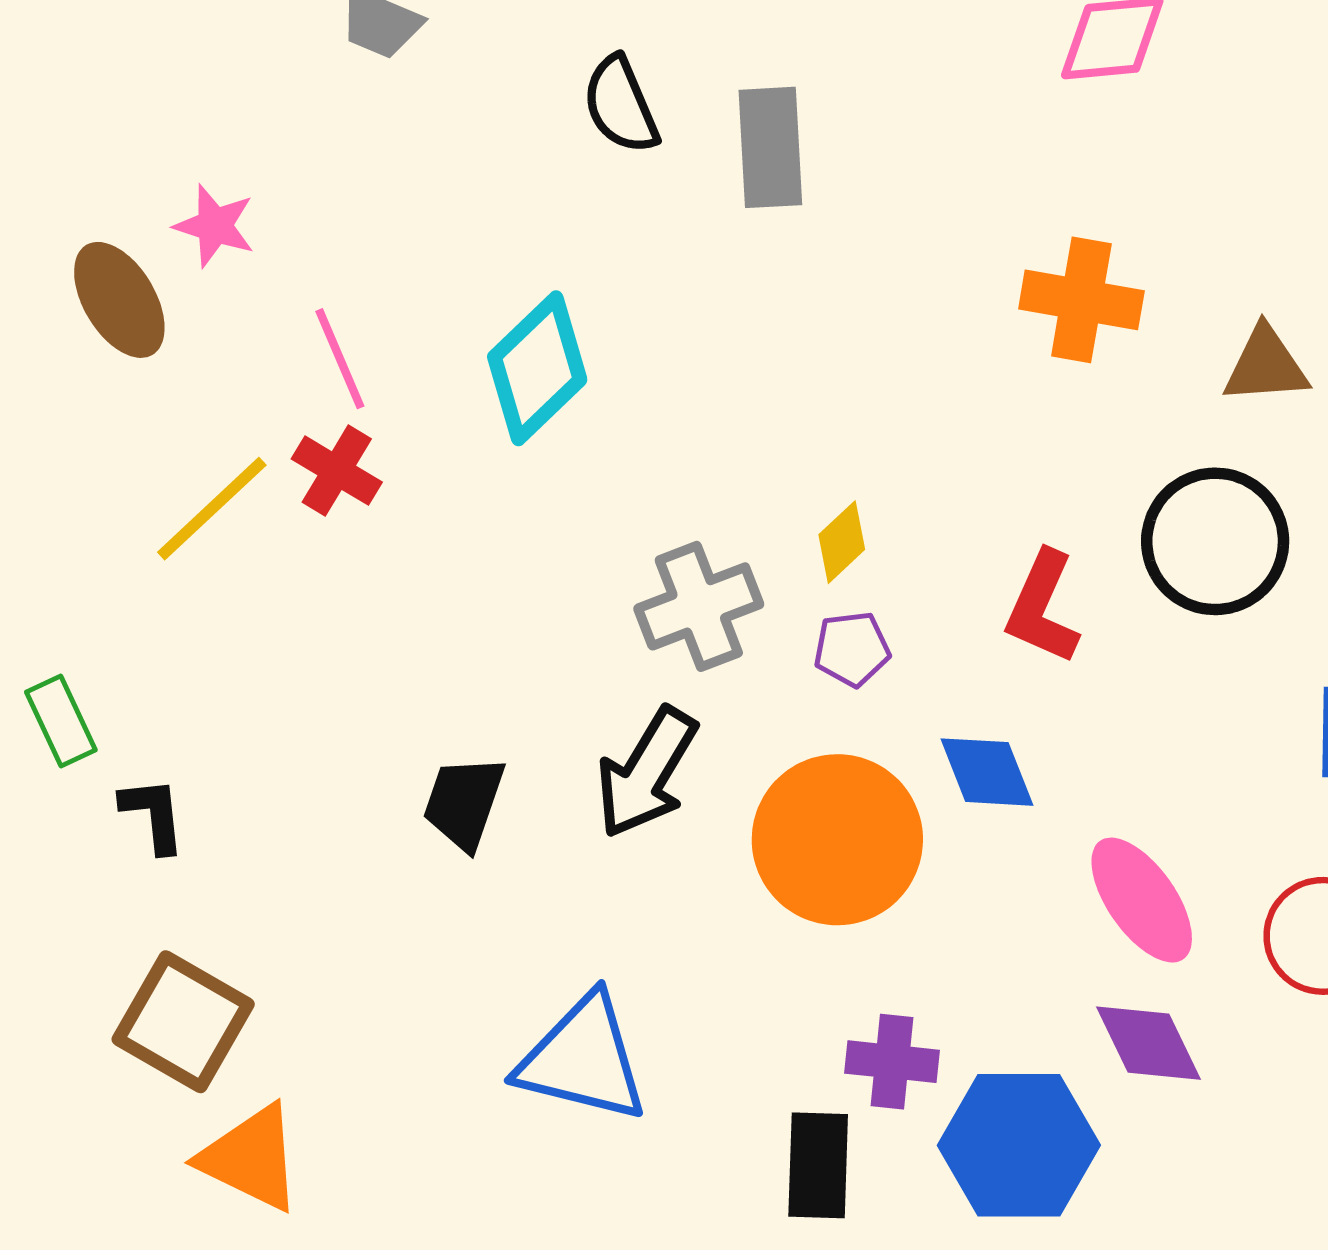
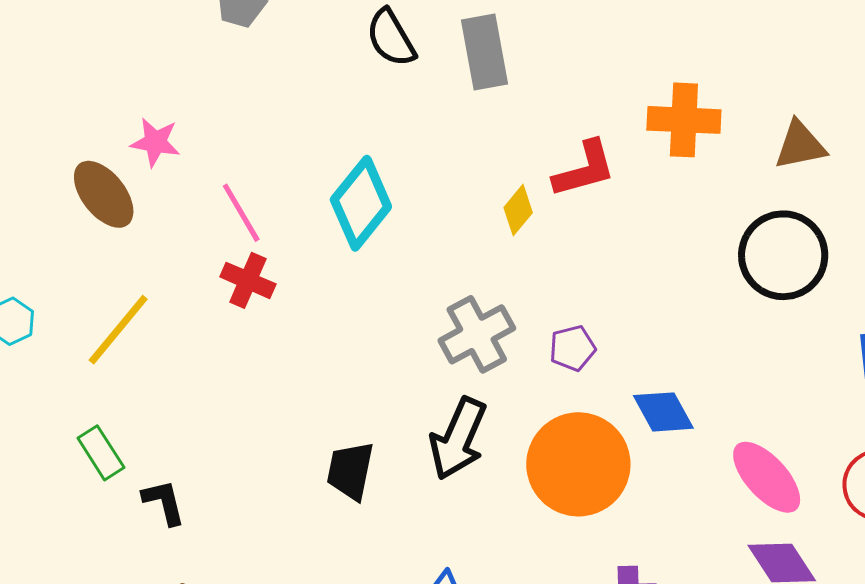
yellow line: (212, 509) -> (118, 330), moved
yellow diamond: (842, 542) -> (518, 210), moved
red L-shape: (1043, 607) -> (584, 169), moved, turned -122

